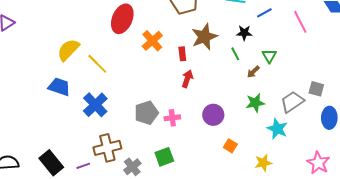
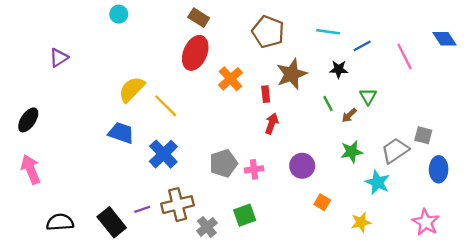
green line: (235, 54) -> (328, 103), moved
purple line: (83, 166) -> (142, 209), moved

